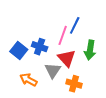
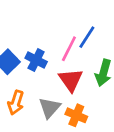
gray triangle: (53, 71) -> (49, 108), moved
orange arrow: (28, 80) -> (16, 103), turned -108

